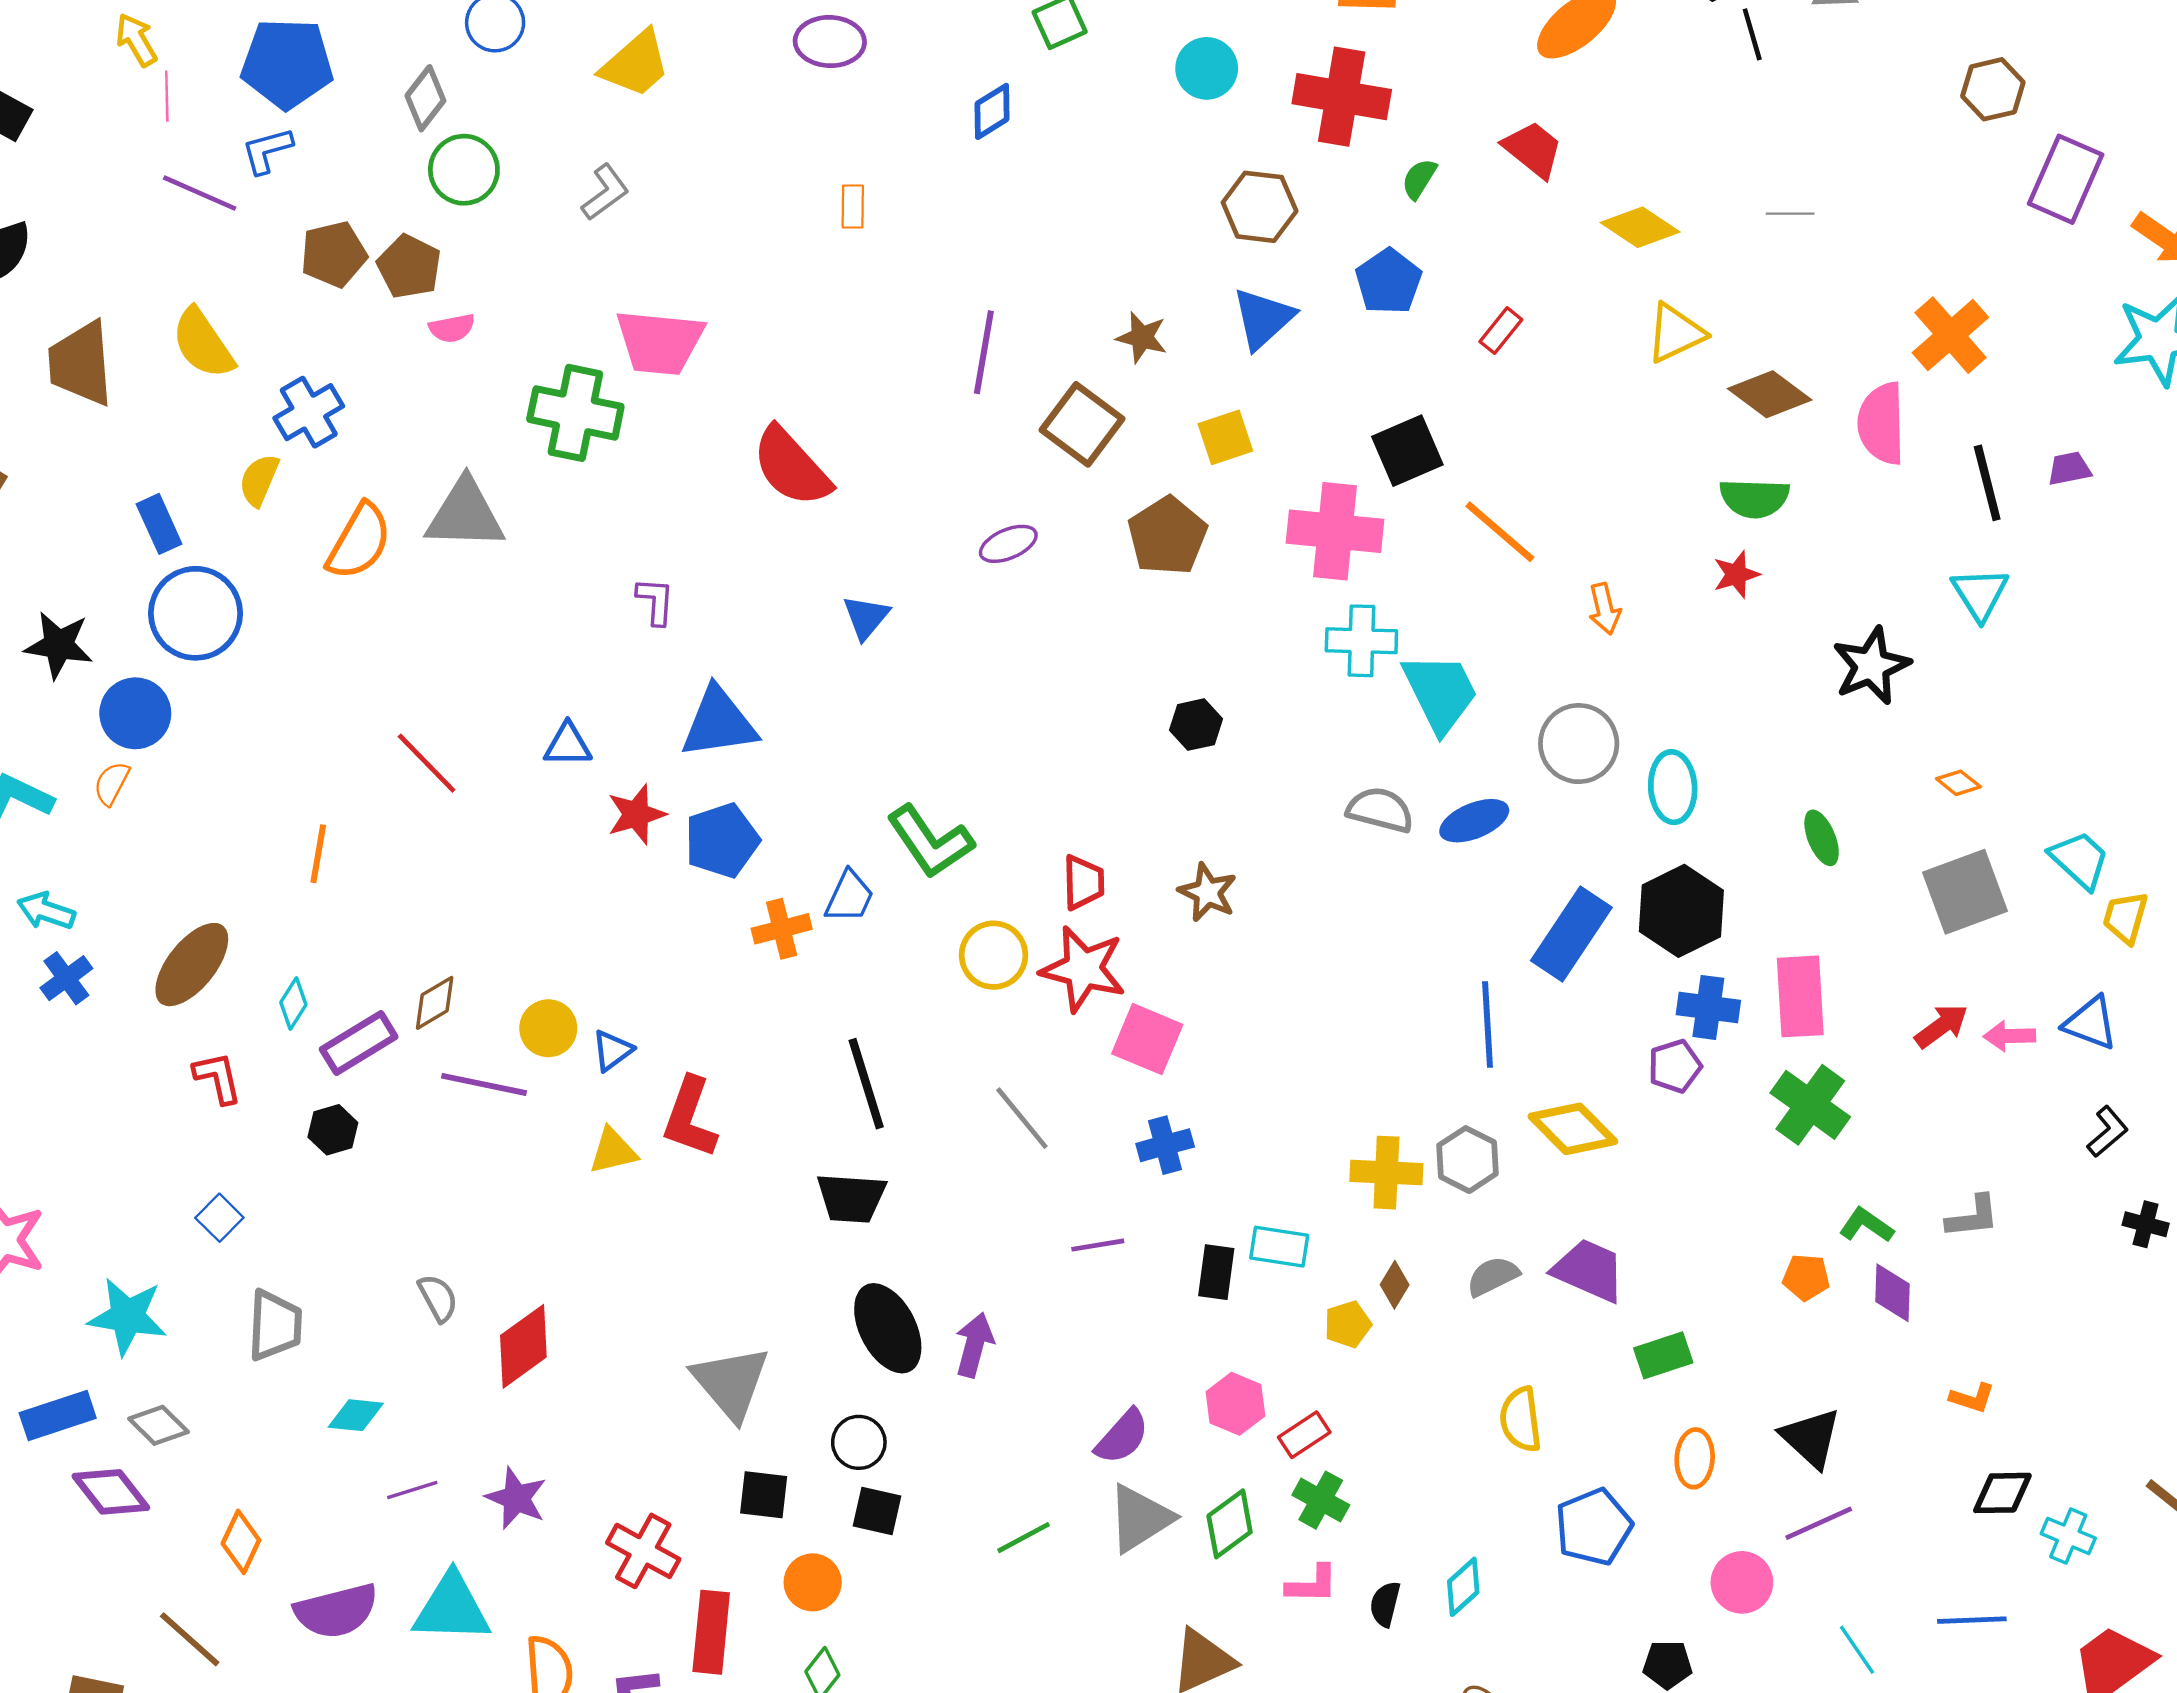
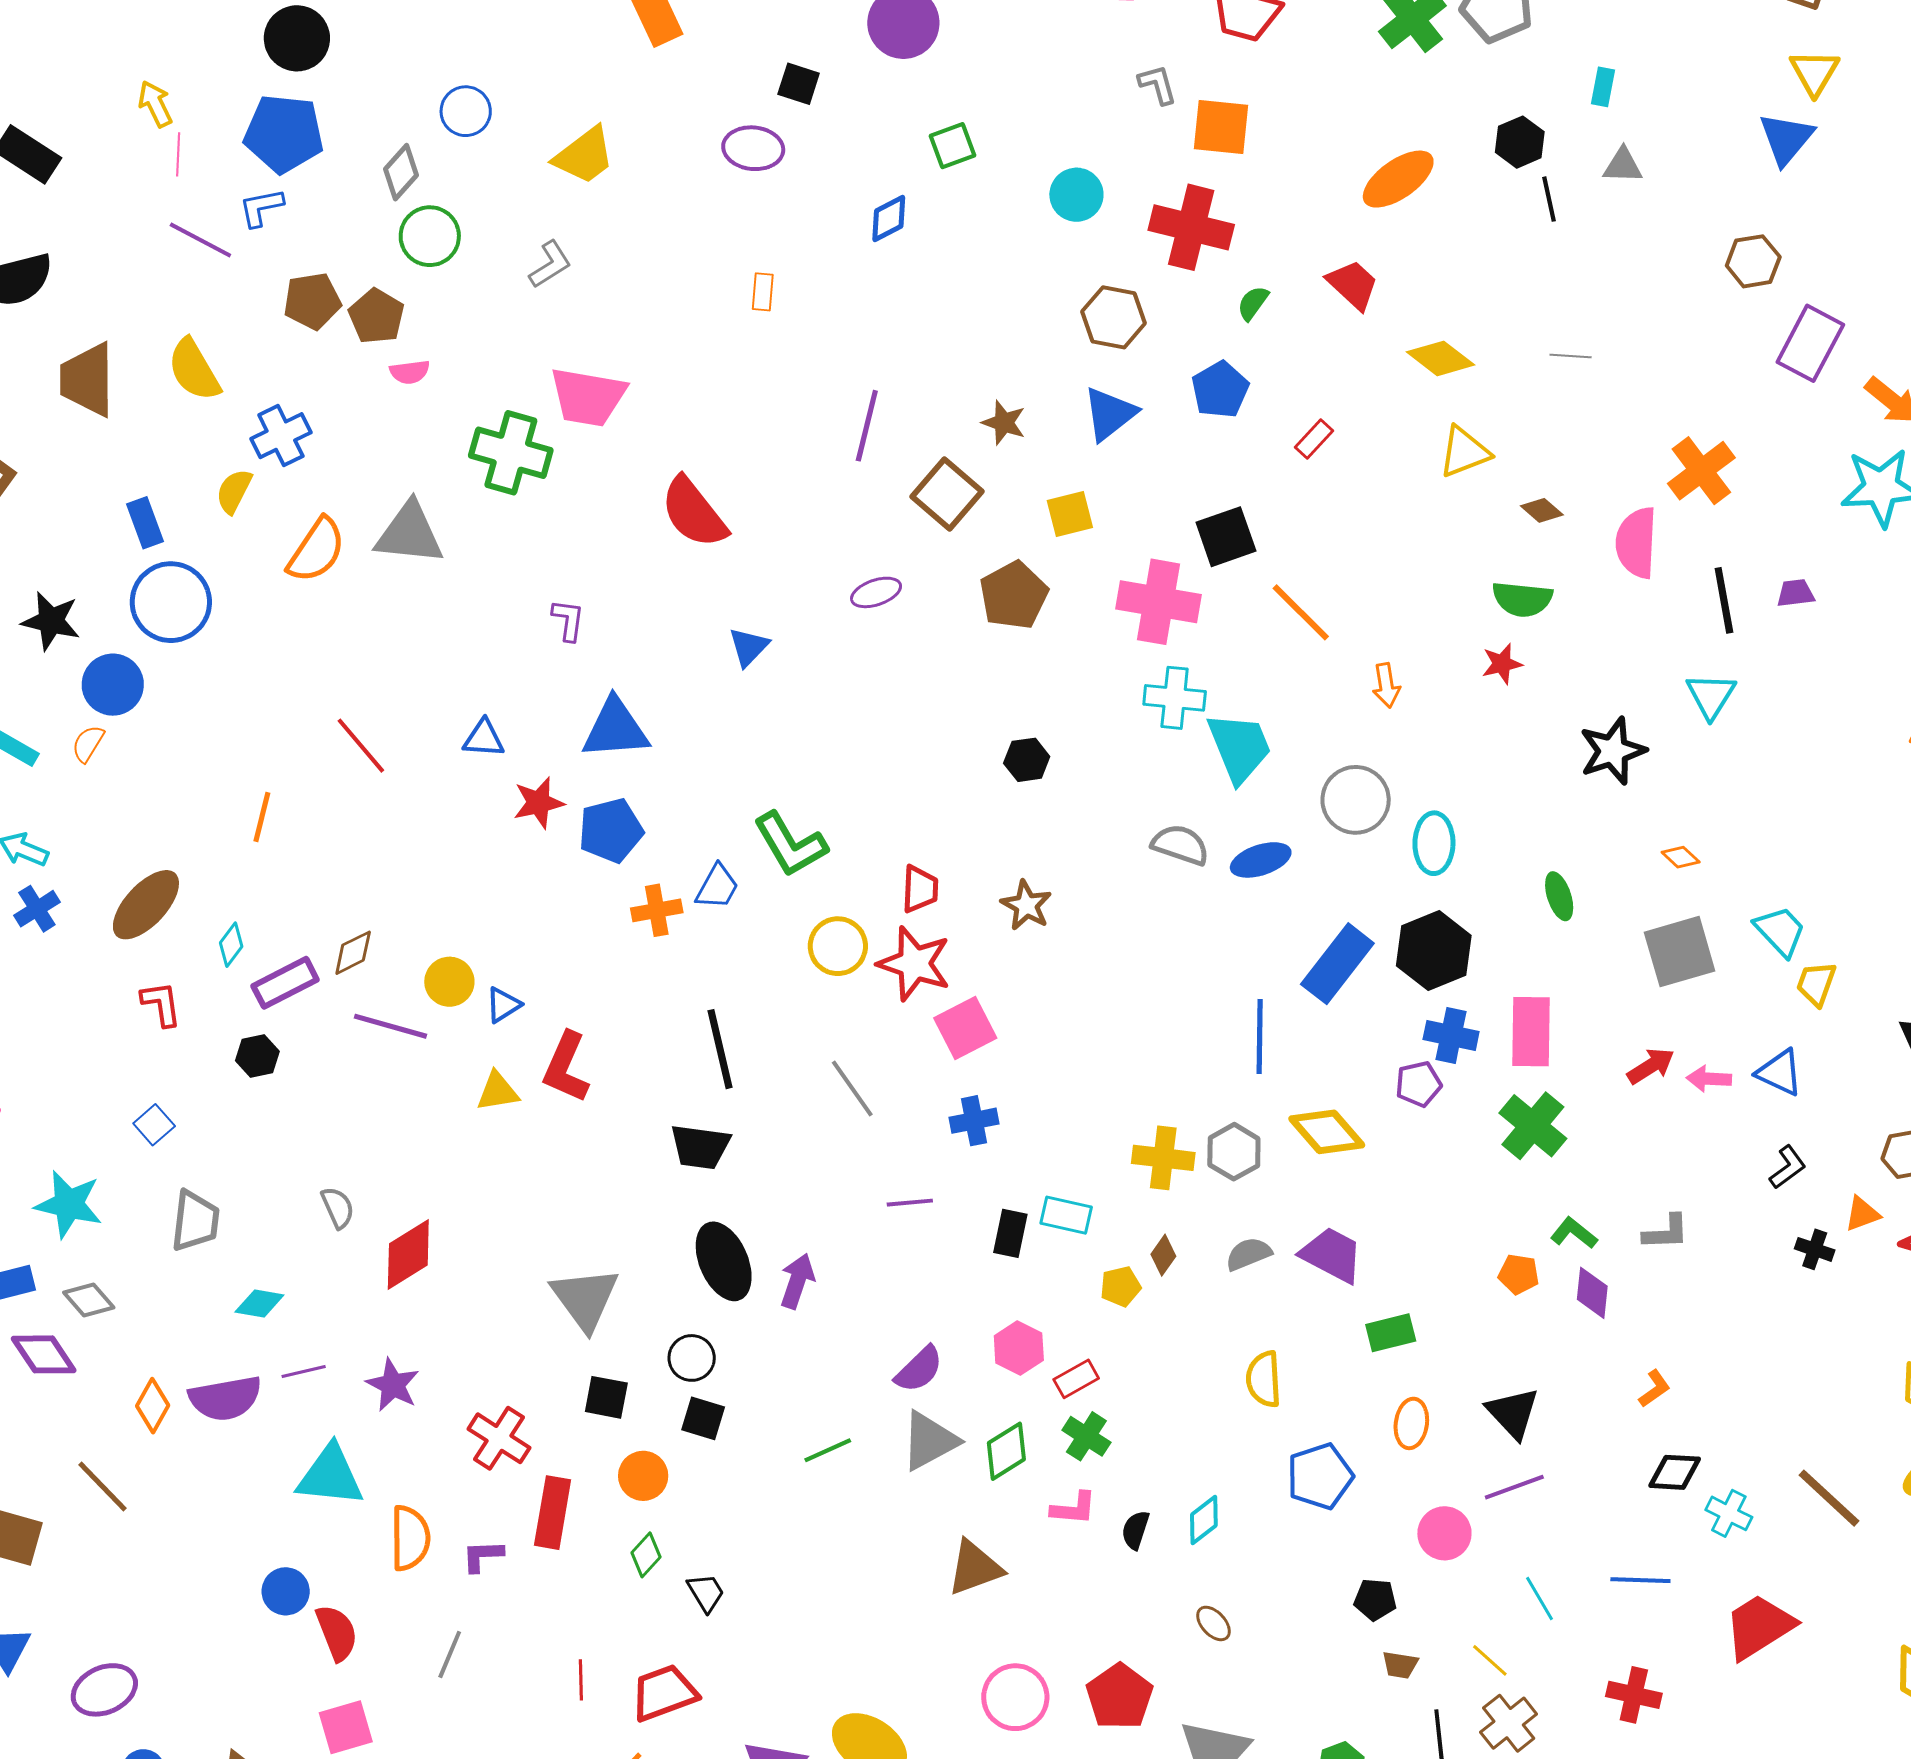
brown diamond: (1770, 394) -> (1542, 510), size x0.6
pink square: (1147, 1039) -> (965, 1028), turned 36
orange L-shape: (1972, 1398) -> (1654, 1389), turned -57
purple semicircle: (336, 1611) -> (225, 1398), moved

